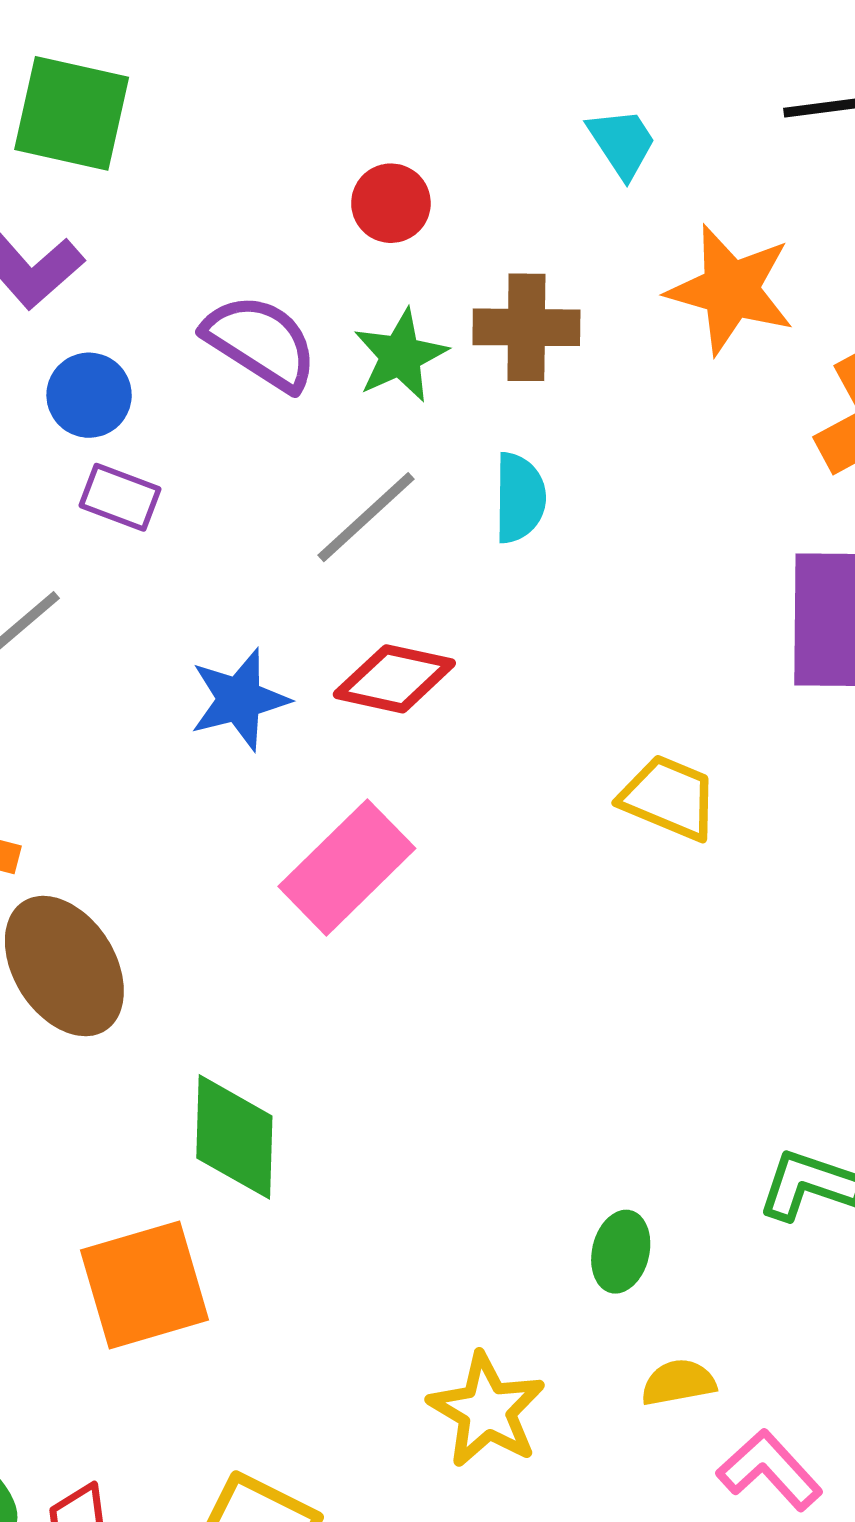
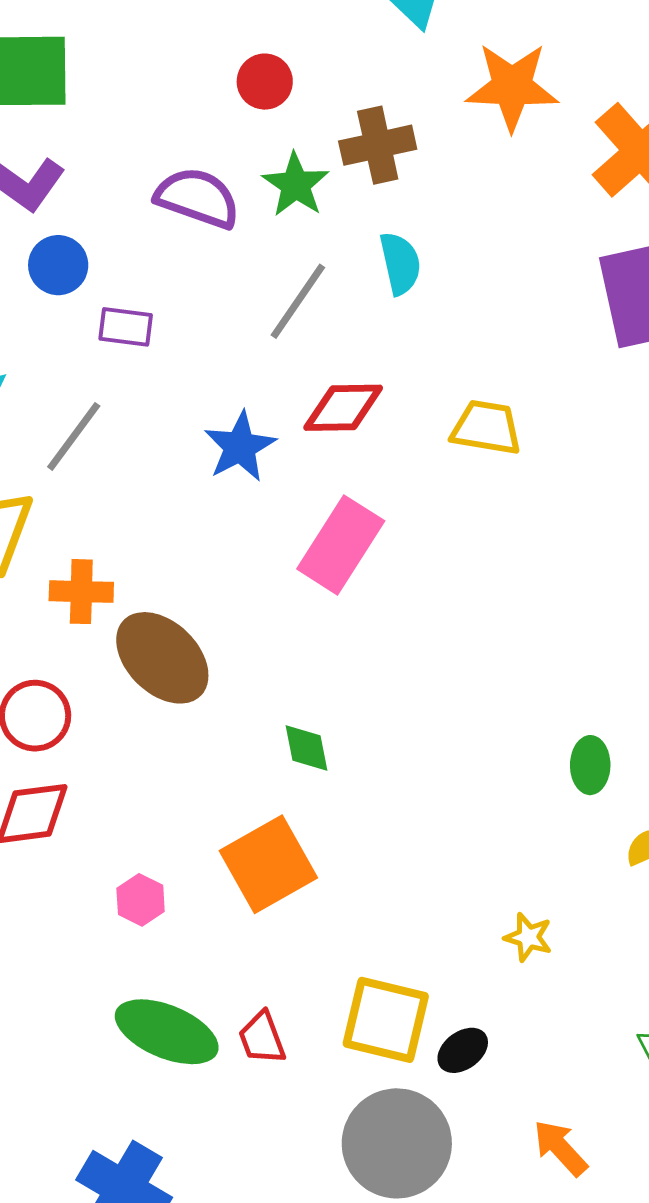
blue circle: (89, 395) -> (58, 265), moved
yellow trapezoid: (669, 798) -> (486, 428), moved
green diamond: (234, 1137) -> (306, 748), size x0.6
yellow star: (487, 1410) -> (528, 937), moved, size x0.6

